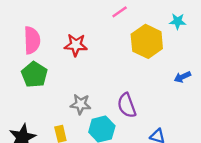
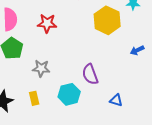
gray star: (81, 104) -> (41, 68), moved

